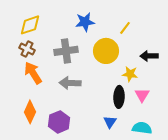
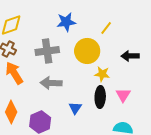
yellow star: (130, 74) -> (102, 74), moved
blue triangle: (110, 122) -> (75, 108), moved

